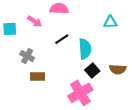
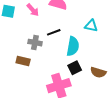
cyan triangle: (110, 22) -> (91, 26), moved
gray cross: (27, 56) -> (35, 43), moved, turned -32

